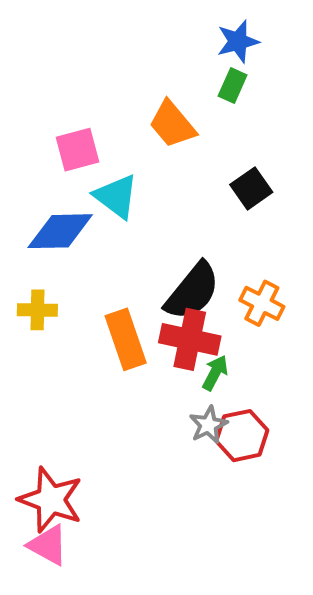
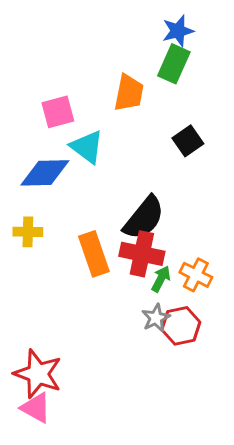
green rectangle: (233, 86) -> (174, 64), size x1.5
orange trapezoid: (172, 124) -> (129, 93), turned -129
orange cross: (262, 303) -> (196, 275), moved

